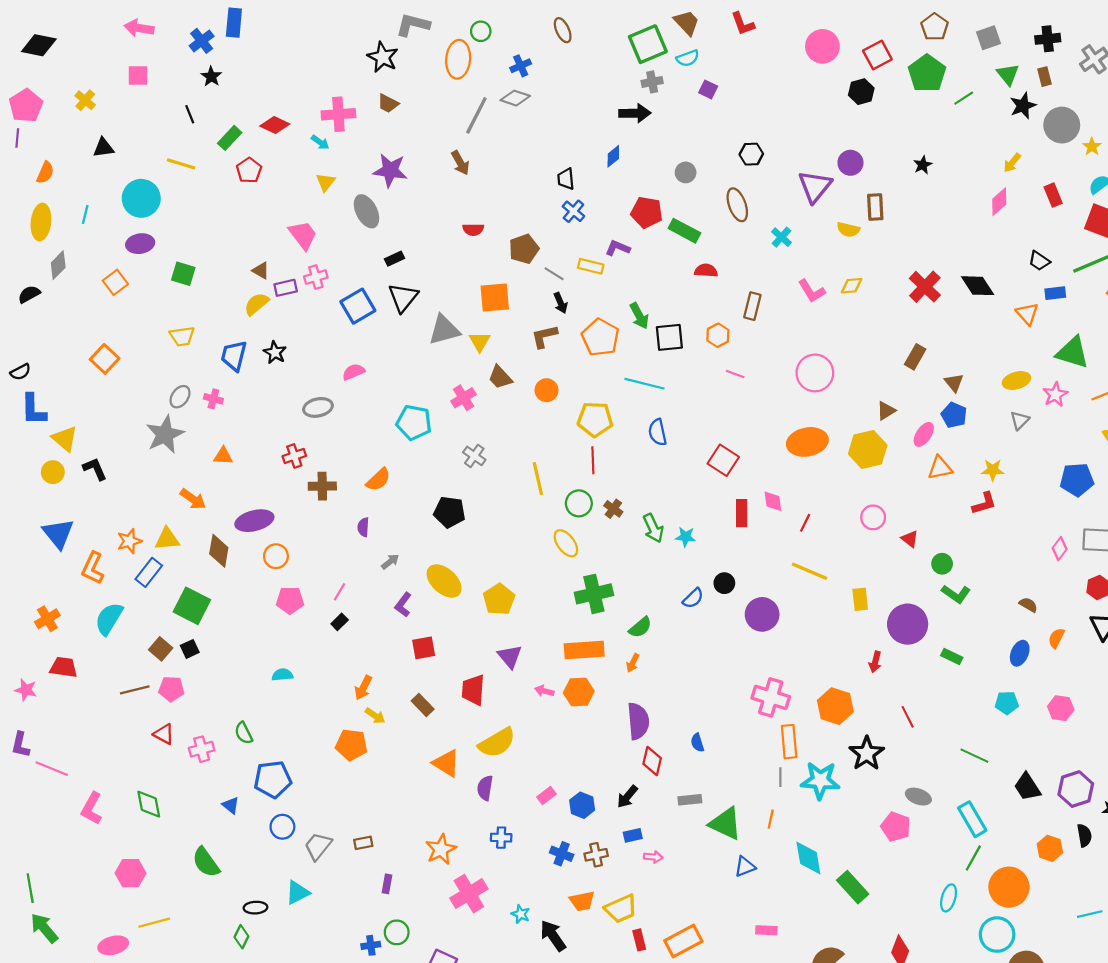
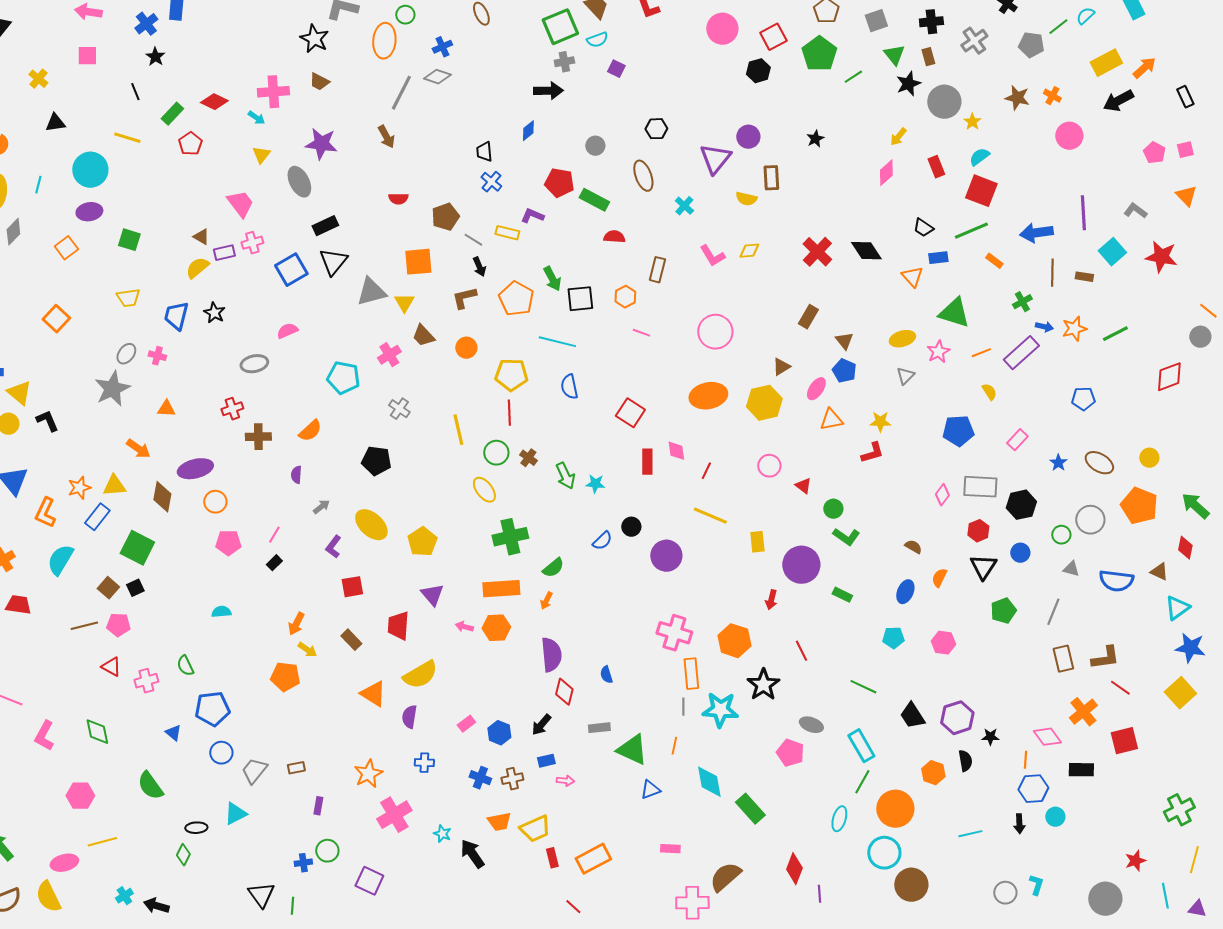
black rectangle: (395, 259) -> (325, 226), size x1.4

